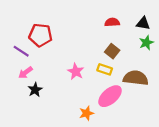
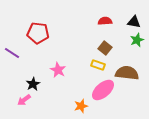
purple line: (21, 51) -> (12, 53), moved
pink star: (76, 72) -> (58, 70), moved
pink arrow: (25, 73) -> (24, 100), moved

